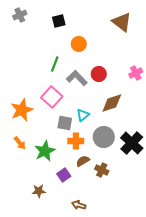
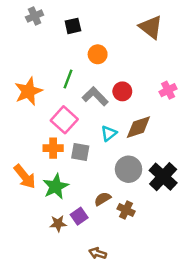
gray cross: (20, 15) -> (35, 16), moved
orange star: (22, 110) -> (28, 91), moved
cyan triangle: (83, 115) -> (109, 133), moved
orange cross: (76, 141) -> (53, 148), moved
orange arrow: (20, 143) -> (25, 177), size x1.5
brown star: (39, 191) -> (58, 224), moved

